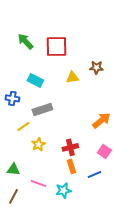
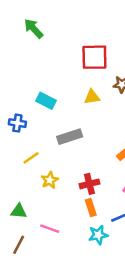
green arrow: (25, 41) -> (34, 29), moved
red square: (56, 46) -> (94, 57), moved
gray rectangle: (42, 109) -> (70, 137), moved
cyan star: (63, 190) -> (98, 235), moved

